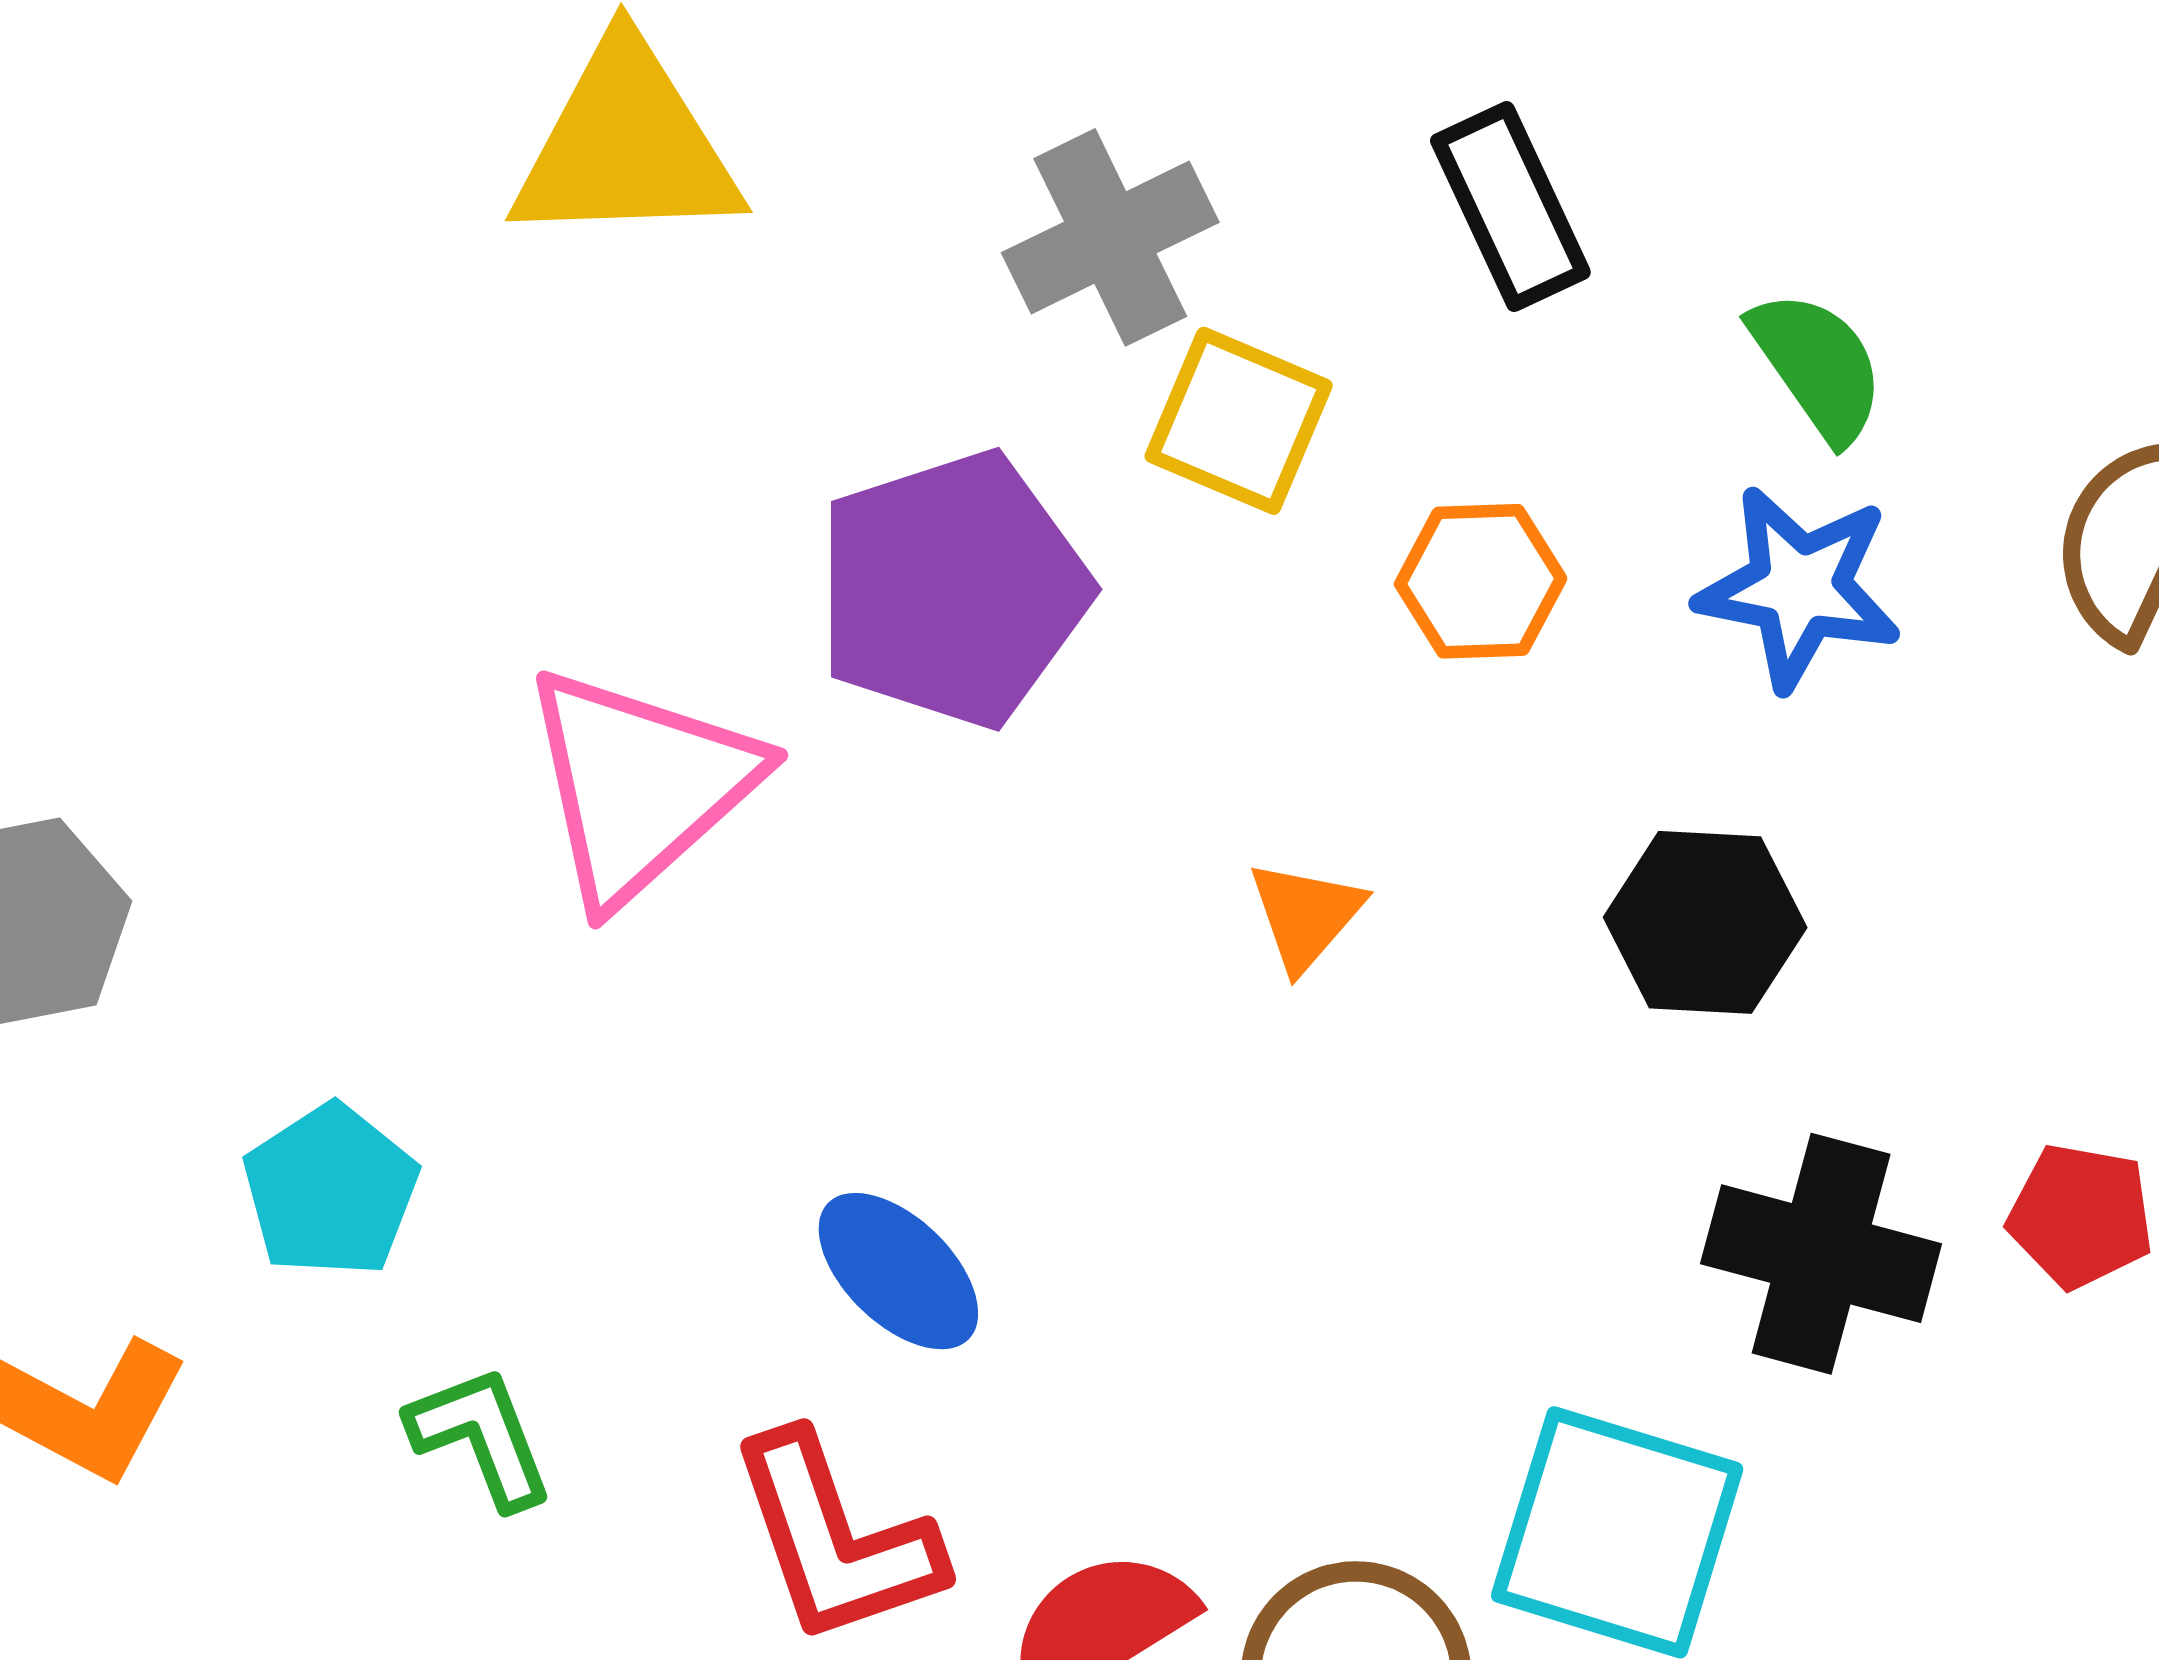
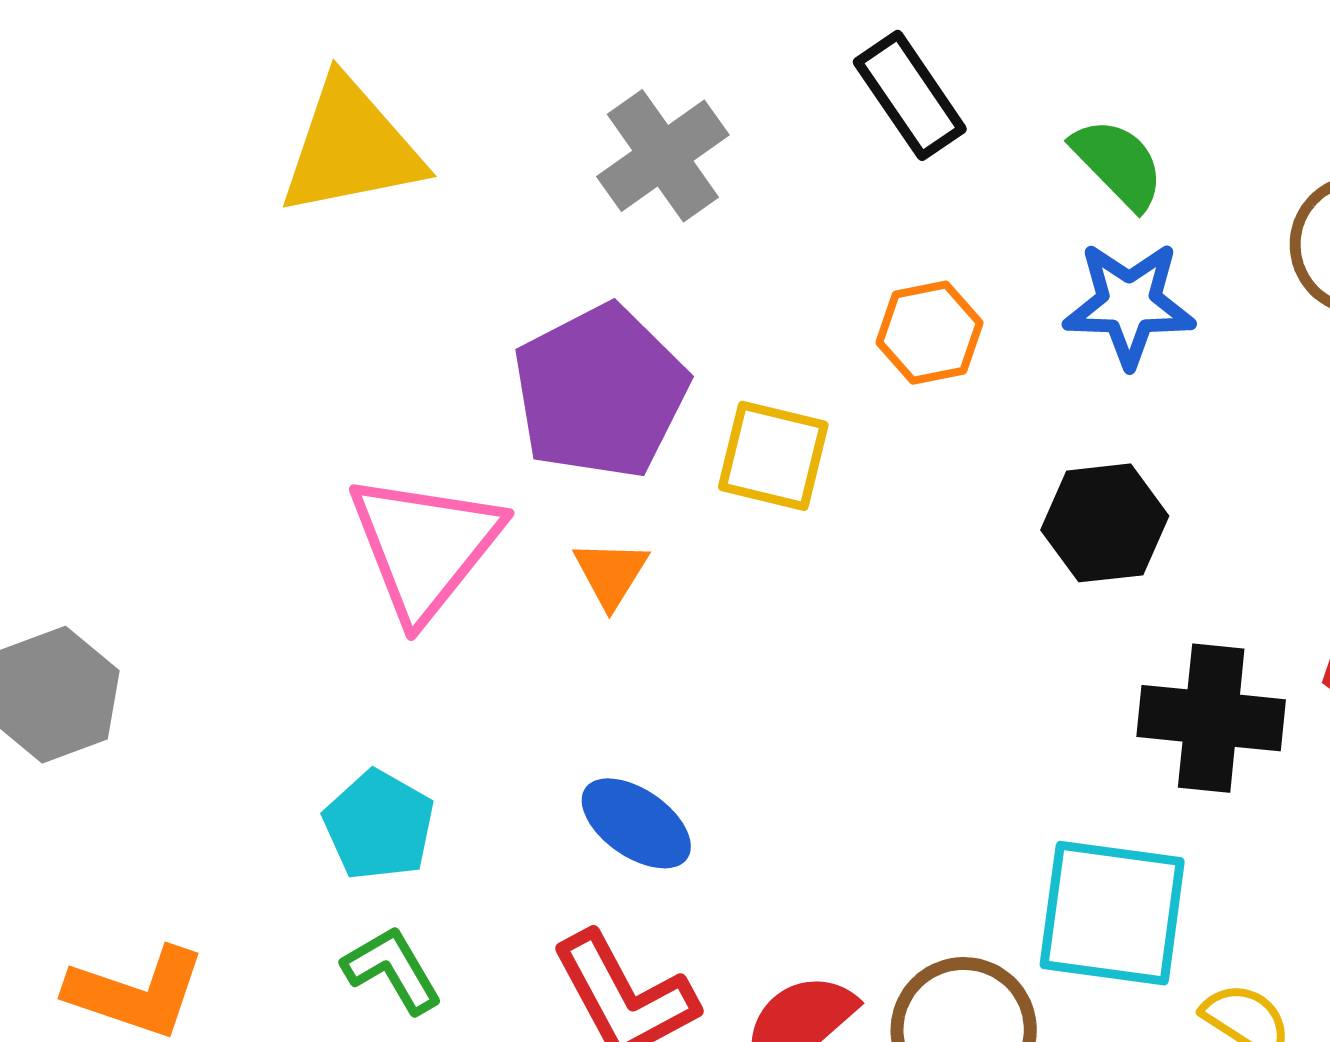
yellow square: (1239, 421) -> (773, 456), moved
orange triangle: (1306, 915) -> (611, 573), moved
cyan pentagon: (331, 1191) -> (379, 825), moved

